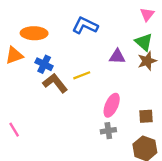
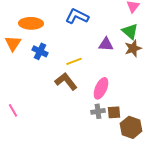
orange triangle: (14, 55) -> (13, 43), turned -36
brown L-shape: (55, 83) -> (66, 81), moved
brown square: (146, 116) -> (114, 112), moved

